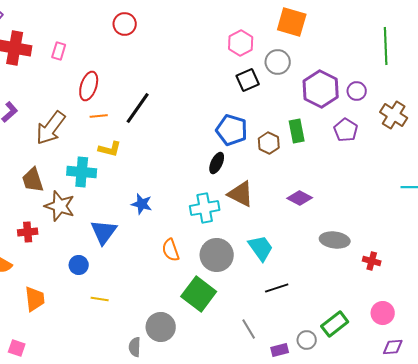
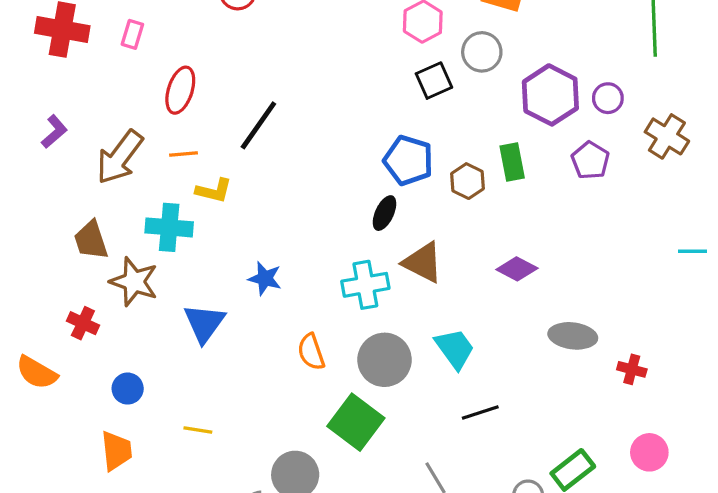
orange line: (99, 116) -> (183, 154), moved
red cross: (28, 232) -> (83, 323), turned 30
blue circle: (79, 265) -> (128, 389), moved
orange trapezoid: (35, 299) -> (116, 451), moved

